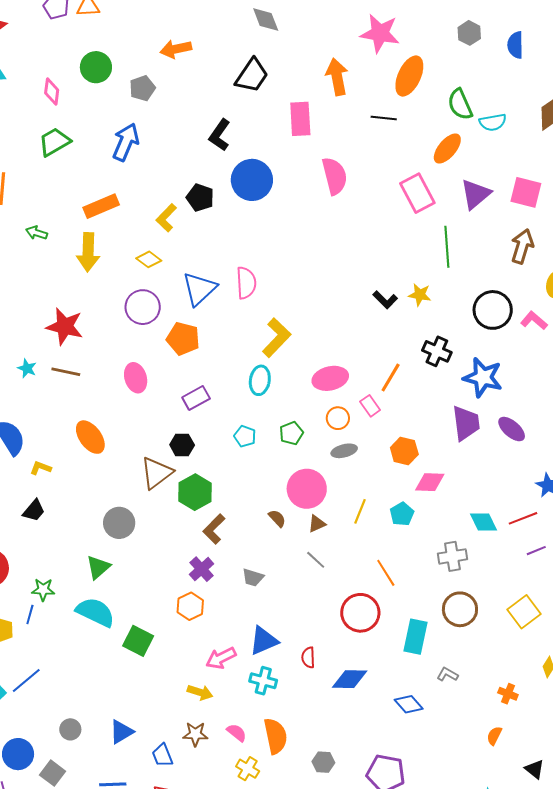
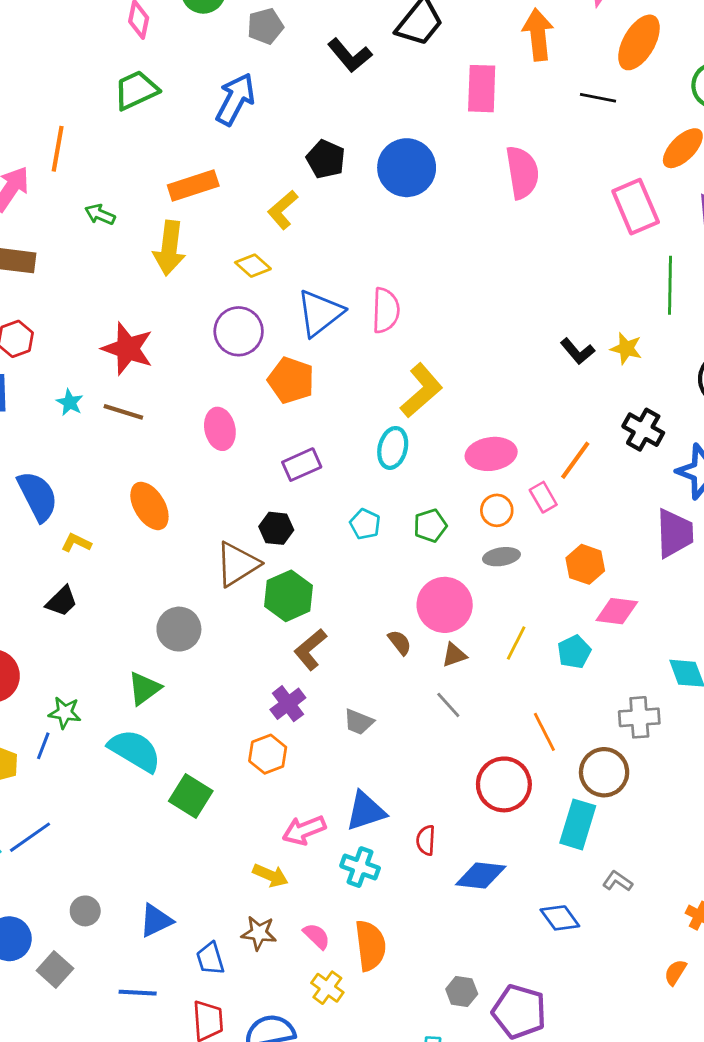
black L-shape: (220, 135) -> (350, 55), moved, turned -80
black pentagon: (200, 198) -> (326, 159), moved
brown circle: (460, 609) -> (604, 772), moved
gray hexagon: (323, 762) -> (462, 992), moved

